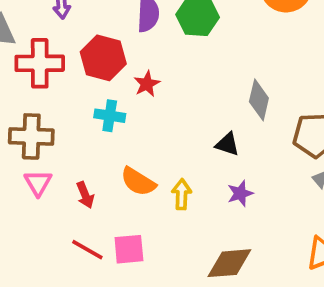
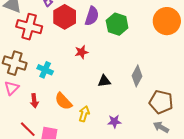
red hexagon: (103, 58) -> (65, 17), moved
cyan cross: (110, 116) -> (45, 70), moved
black triangle: (227, 144) -> (104, 81), moved, turned -40

